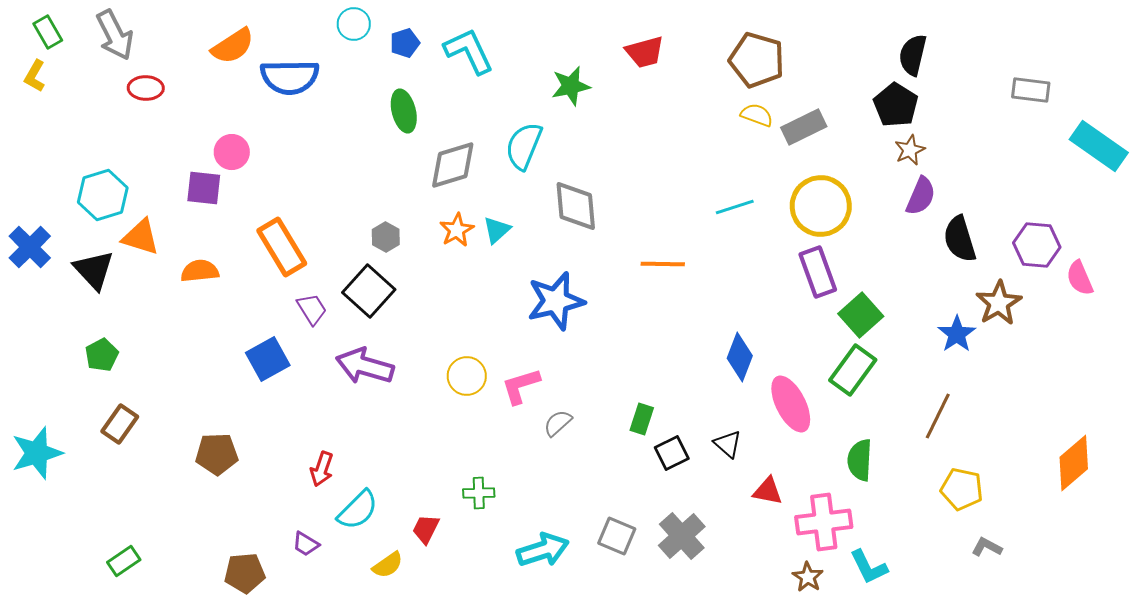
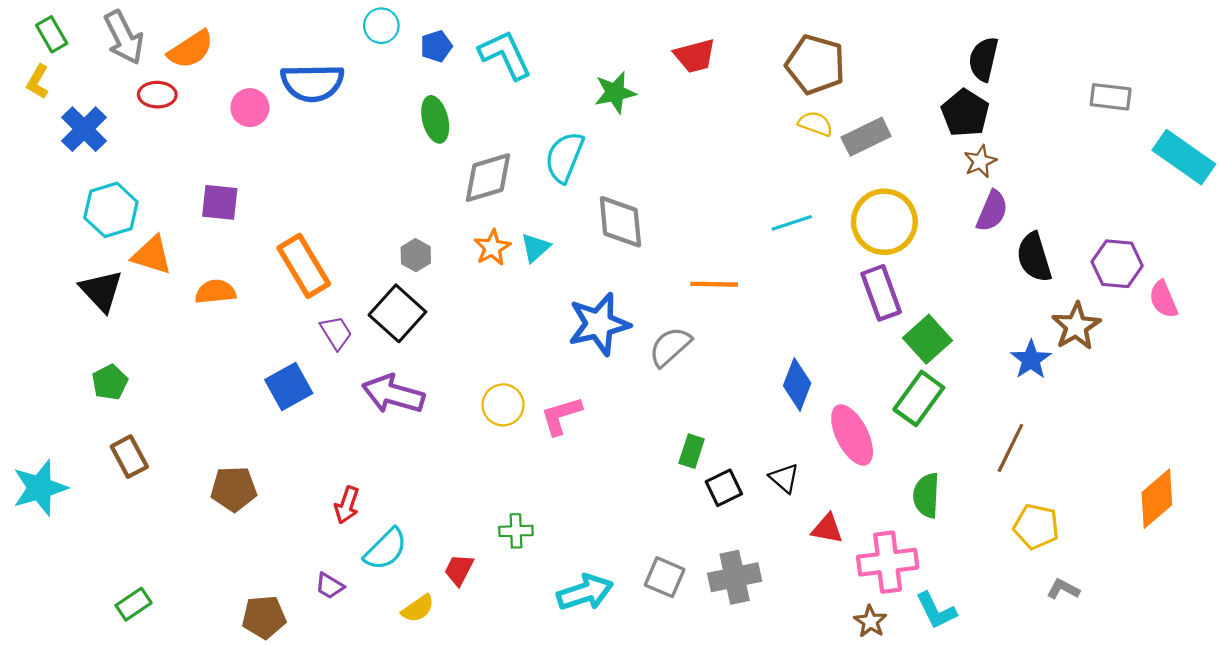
orange semicircle: (233, 46) -> (191, 49), moved
pink circle: (232, 152) -> (250, 108), moved
blue cross: (30, 247) -> (84, 129), moved
gray semicircle: (558, 423) -> (670, 347), moved, size x1.4
brown rectangle: (120, 424) -> (129, 457), turned -63
gray cross: (682, 536) -> (735, 577), turned 30

